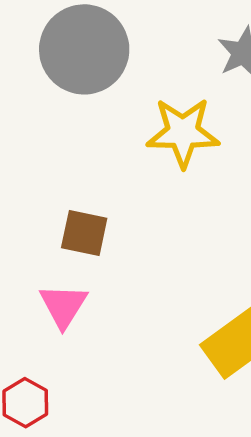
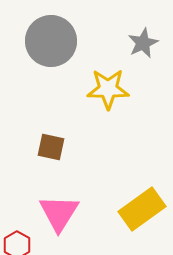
pink triangle: (63, 306) -> (59, 213), moved, size x1.4

